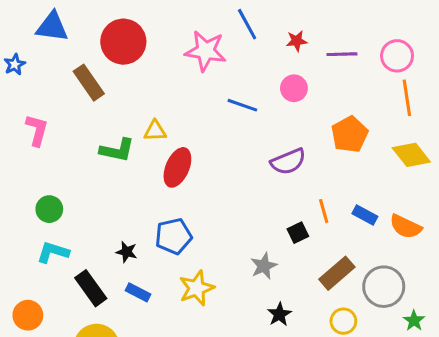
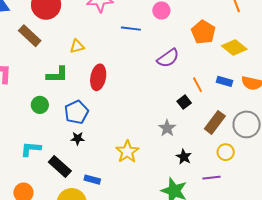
yellow triangle: (155, 131) -> (77, 46), moved
yellow diamond: (411, 155) -> (234, 47), moved
green circle: (49, 209) -> (40, 105), moved
blue pentagon: (173, 236) -> (76, 112), moved
blue rectangle: (138, 292) -> (92, 180), moved

